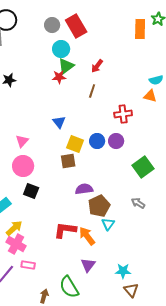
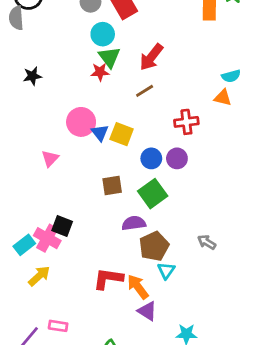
green triangle: (66, 66) -> (109, 57), turned -30
red arrow: (97, 66) -> (151, 57), size x1.5
brown line: (92, 91) -> (145, 91), turned 40
yellow square: (75, 144) -> (122, 134), moved
pink circle: (23, 166) -> (81, 122), moved
green square: (143, 167) -> (153, 194), moved
pink cross: (16, 244) -> (47, 238), moved
purple triangle: (88, 265) -> (147, 311), moved, turned -35

